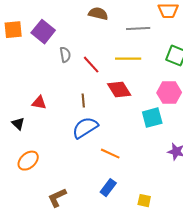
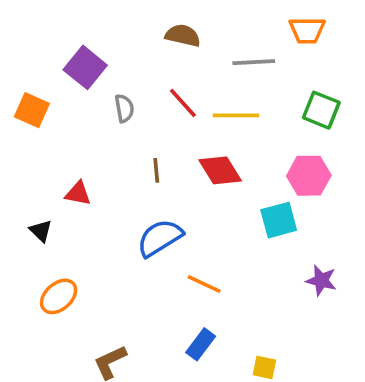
orange square: (13, 30) -> (32, 110), moved, turned 30
red line: (91, 65) -> (183, 103), moved
brown line: (83, 101) -> (156, 170), moved

